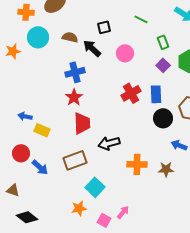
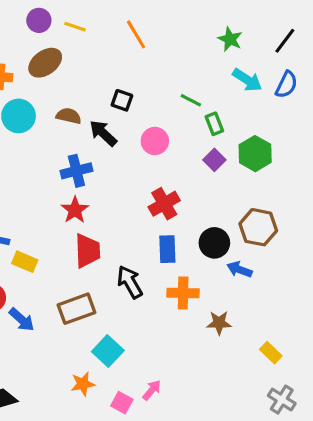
green line: (141, 19) -> (191, 100), moved
black square: (104, 27) -> (122, 100), turned 32
blue rectangle: (156, 94) -> (167, 249), moved
black arrow: (109, 143) -> (130, 282), turned 75
blue arrow: (179, 145) -> (239, 270), moved
orange cross: (137, 164) -> (183, 293), moved

